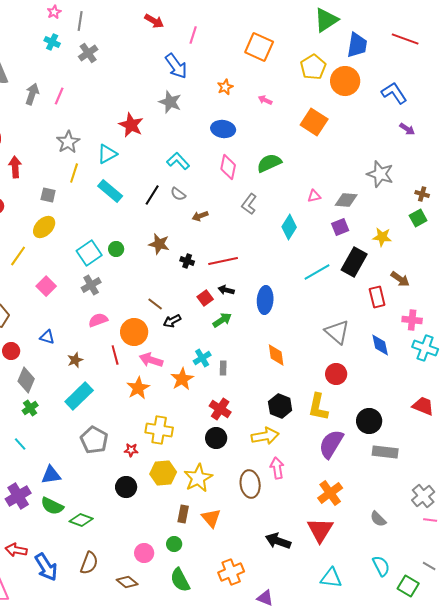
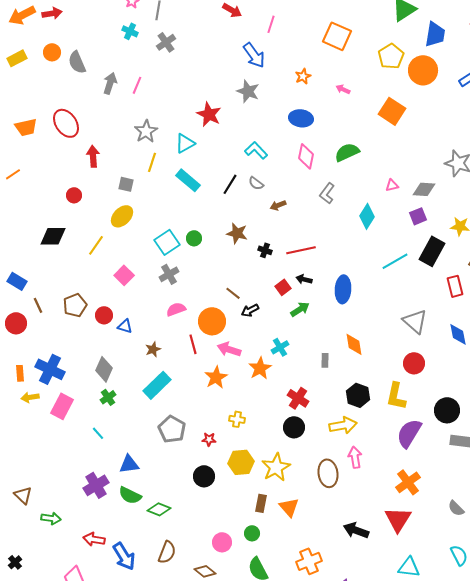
red circle: (11, 351) -> (104, 315), moved
gray rectangle: (223, 368) -> (325, 360), moved
yellow cross: (159, 430) -> (237, 419), size x0.6

